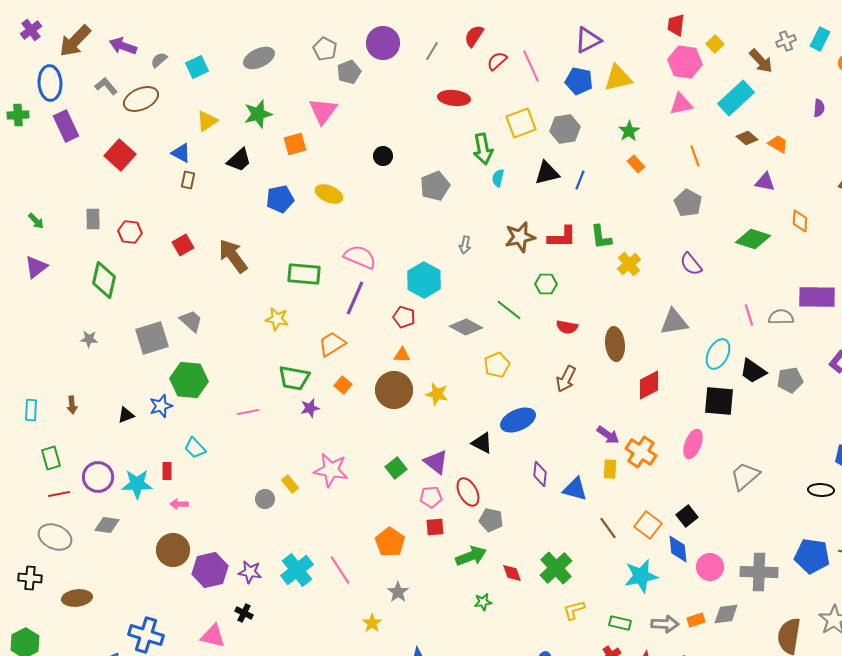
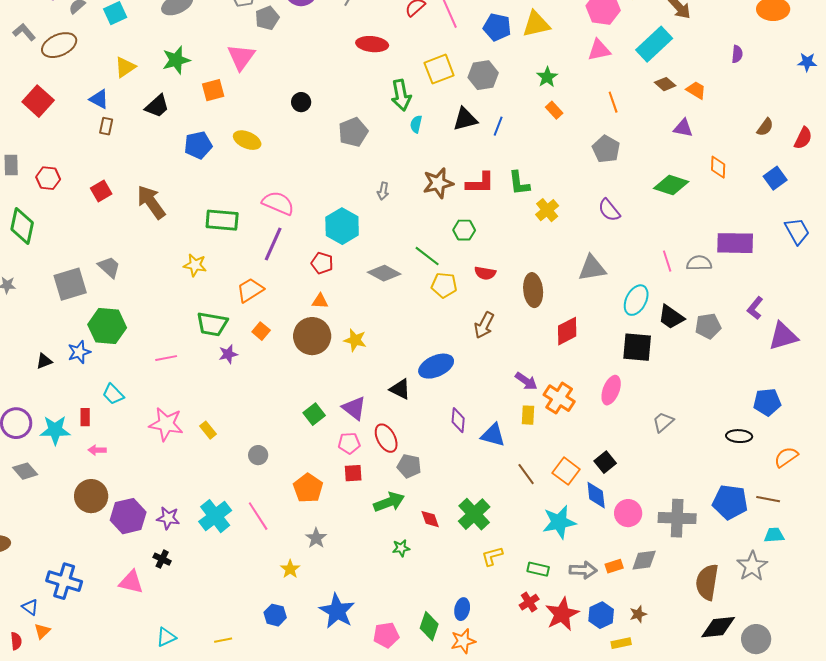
yellow pentagon: (497, 365) -> (444, 285), moved, turned 30
pink star: (331, 470) -> (166, 424), moved
gray trapezoid: (745, 476) -> (663, 422), size x0.7
gray circle: (265, 499) -> (258, 455), moved
gray diamond: (107, 525) -> (25, 471), turned 40

